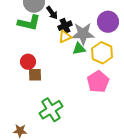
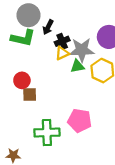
black arrow: (52, 13) -> (48, 27), turned 64
pink pentagon: (98, 82) -> (80, 121), moved, turned -30
green cross: (51, 110) -> (47, 132), turned 30

